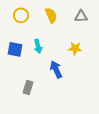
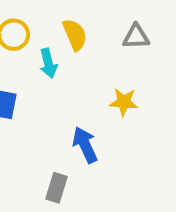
cyan arrow: (38, 46) -> (48, 63), moved
gray rectangle: (28, 87) -> (56, 188), moved

